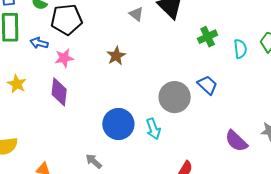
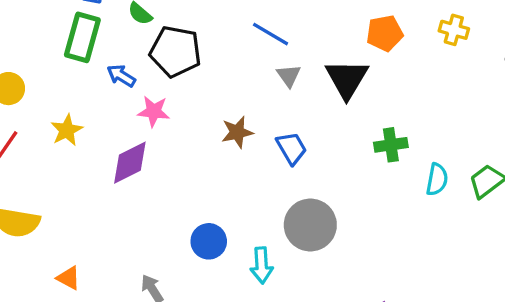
blue trapezoid: (207, 85) -> (291, 148), moved
purple diamond: (59, 92) -> (130, 163), turned 40
blue circle: (118, 124) -> (209, 241), size x0.7

